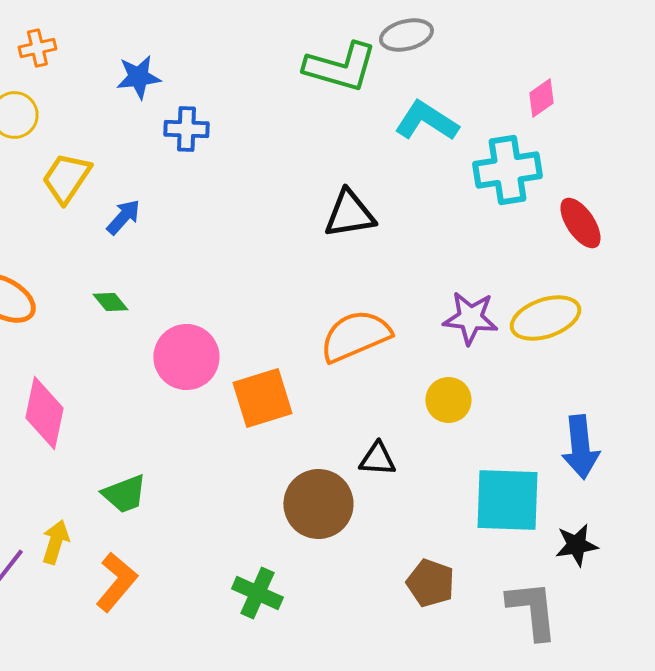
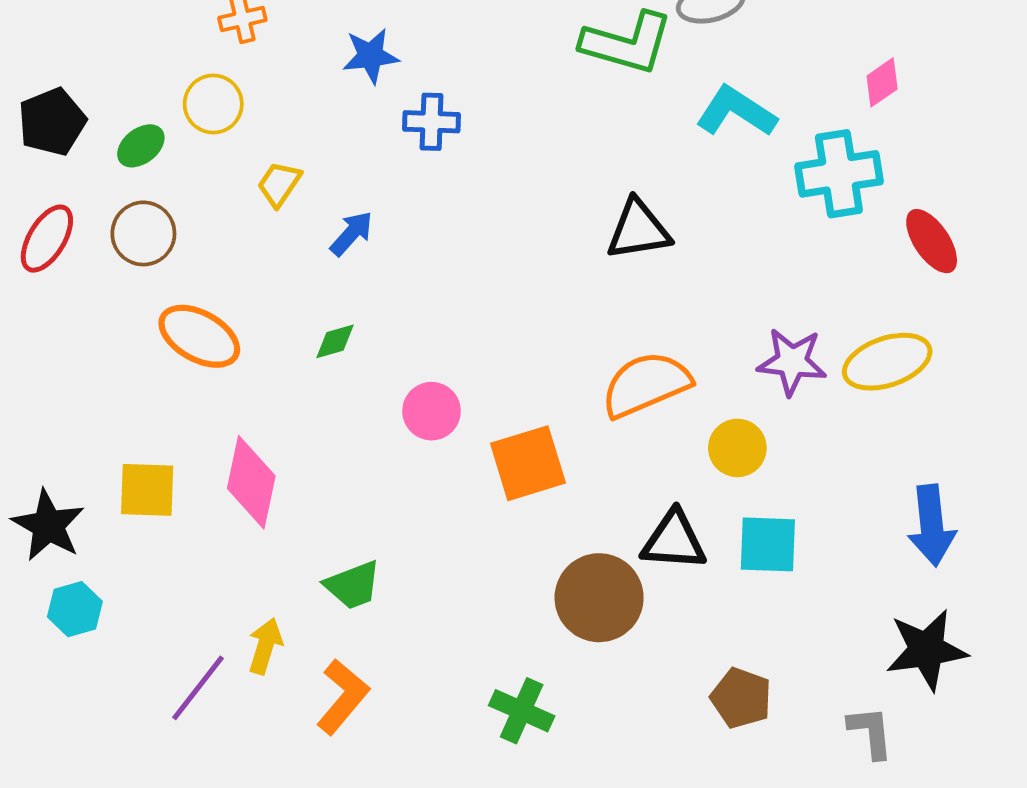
yellow trapezoid: (66, 178) -> (279, 184), size x0.7
green diamond: (110, 302) -> (335, 341), turned -66
pink circle: (186, 357) -> (432, 411), size x0.7
yellow circle: (448, 400) -> (737, 448), moved
black triangle: (377, 459) -> (674, 541), size x1.4
cyan square: (507, 500) -> (768, 544), moved, size x0.7
black star: (576, 545) -> (927, 650), size x1.5
gray L-shape: (532, 610) -> (871, 732), size x0.7

